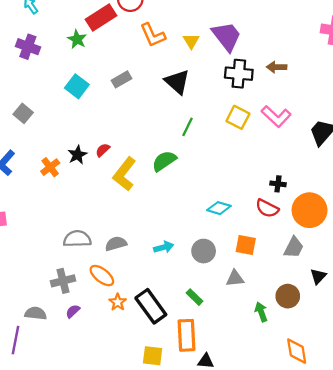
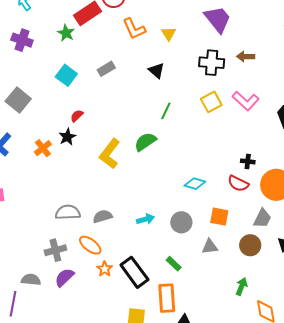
purple trapezoid: (227, 36) -> (218, 19), moved
black triangle: (177, 82) -> (156, 71), size x0.7
gray square: (23, 113) -> (18, 100), size x1.4
yellow square: (238, 117) -> (211, 102), turned 35
red semicircle: (103, 150) -> (77, 116), moved
brown circle: (288, 296) -> (250, 245), moved
purple semicircle: (73, 311) -> (64, 277), size x1.5
green arrow: (261, 312) -> (241, 287), moved, turned 42

